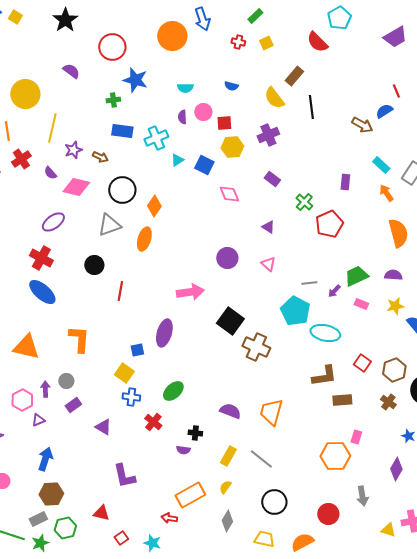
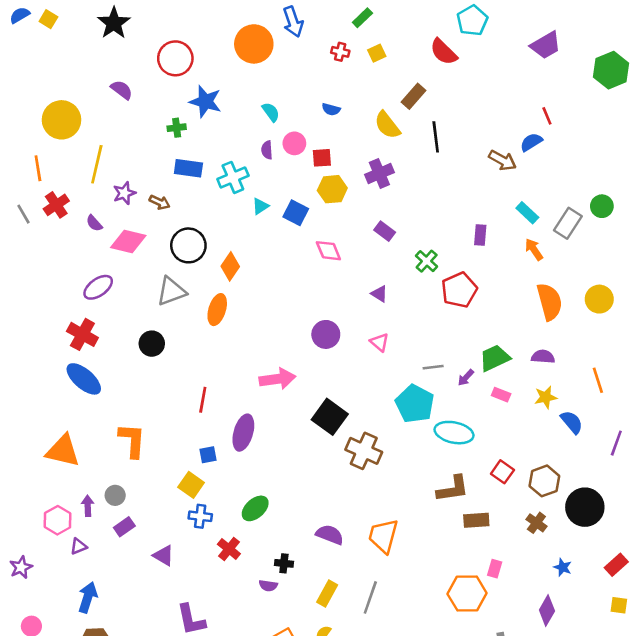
cyan semicircle: (185, 88) -> (271, 112), turned -126
red line: (120, 291) -> (203, 400), moved
gray line: (261, 459) -> (370, 597), turned 70

